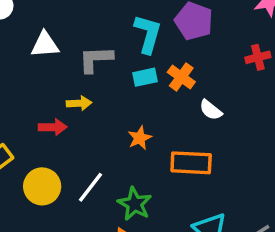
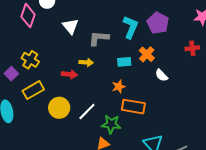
white triangle: (45, 45) -> (70, 26), turned 48
cyan rectangle: (145, 77) -> (124, 62), moved
orange rectangle: (191, 163) -> (133, 107), moved
green star: (135, 204) -> (111, 124), turned -30

